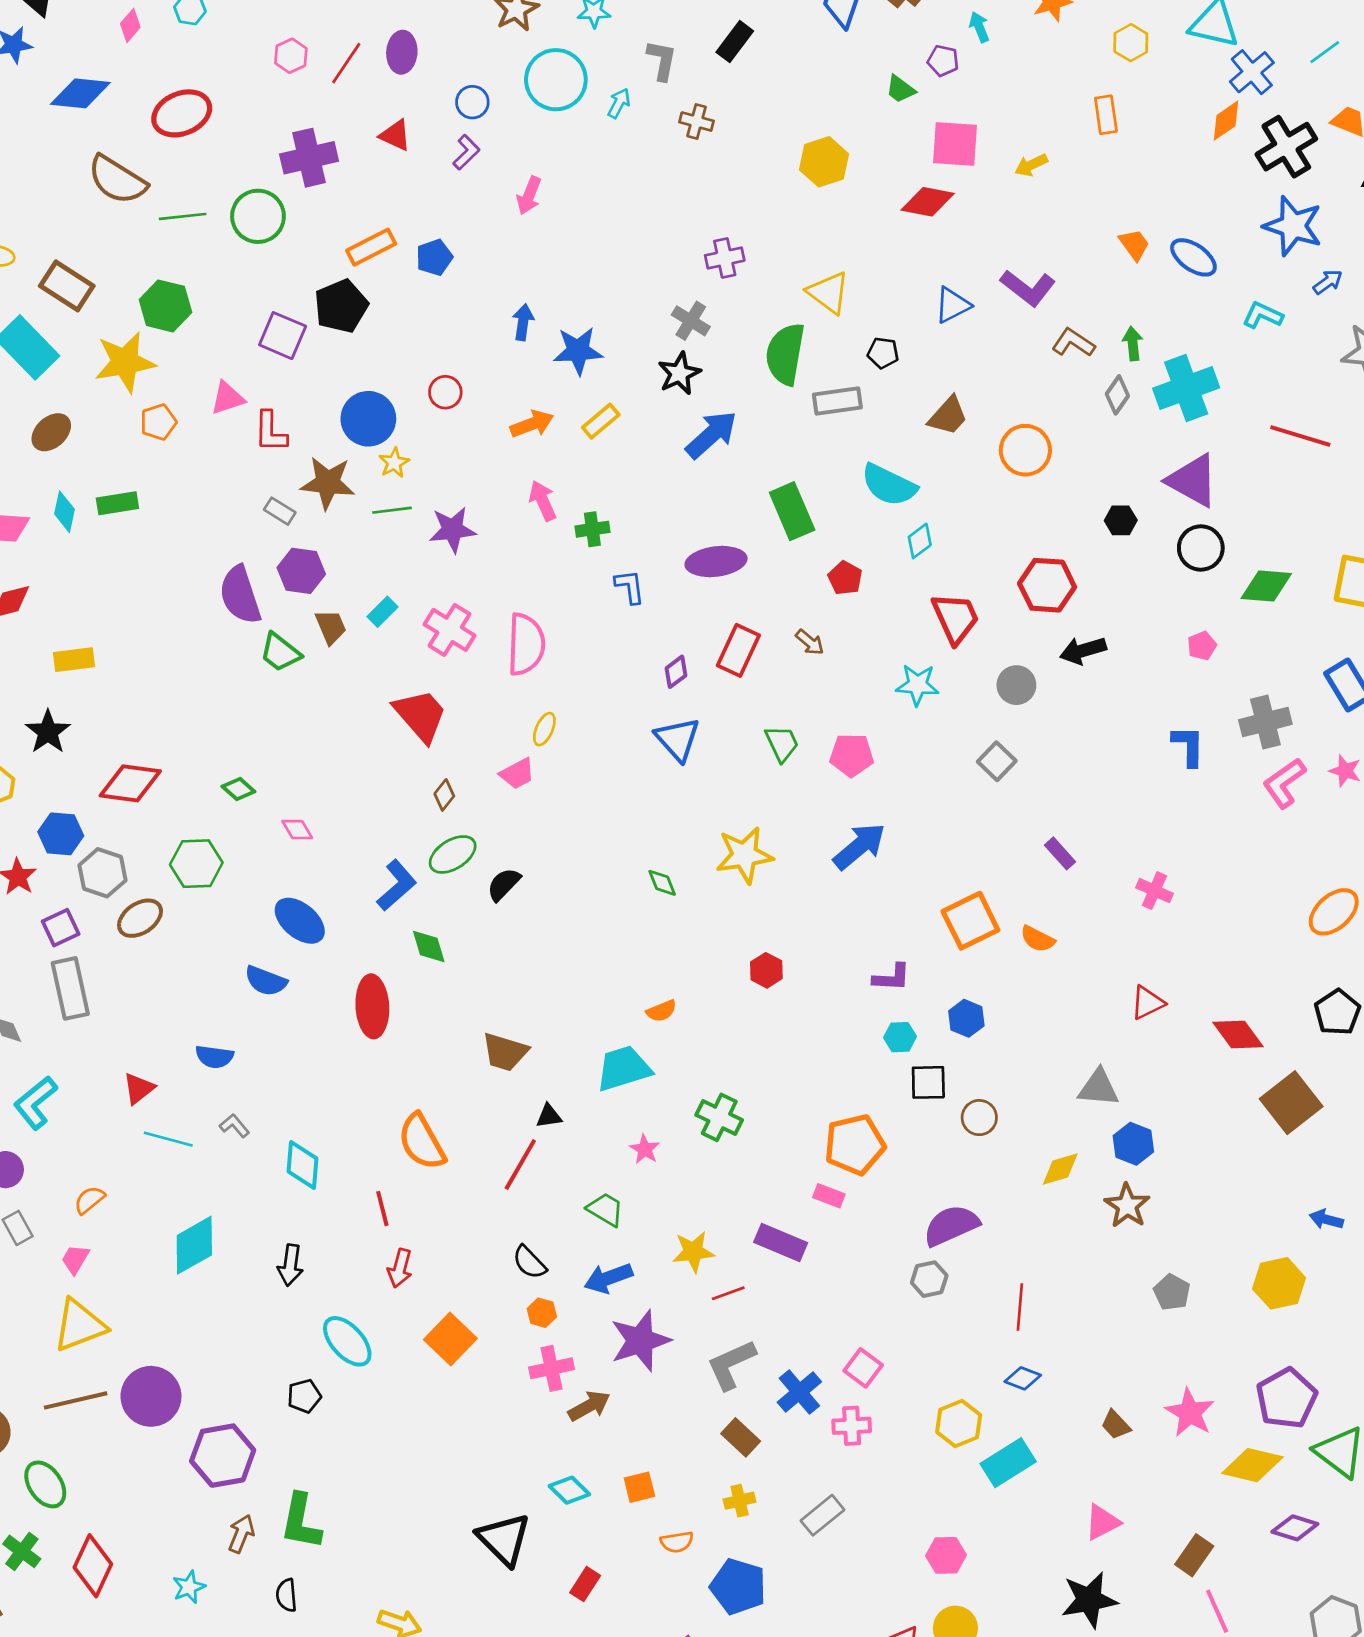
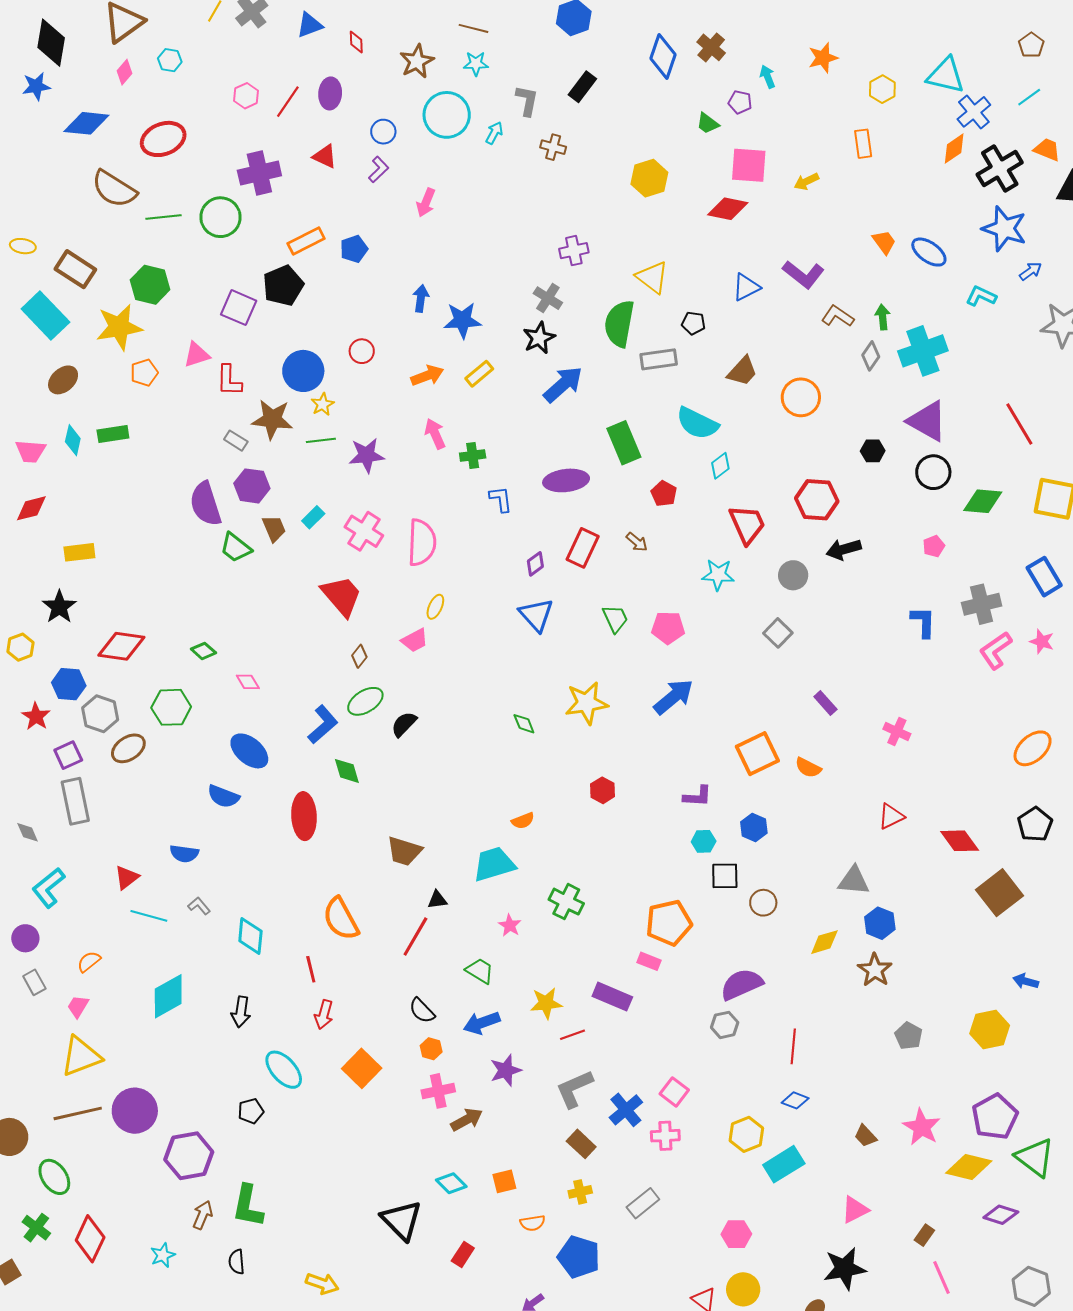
red line: (1300, 436) -> (1019, 424), moved, turned 42
purple star: (640, 1341) -> (506, 1070), size x0.7
brown rectangle: (1194, 1555) -> (924, 1235), size x0.7

